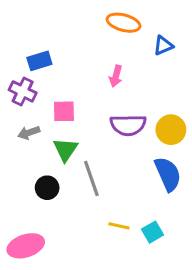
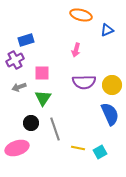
purple cross: (23, 91) -> (15, 60), turned 36
gray line: (91, 179) -> (55, 129), moved
pink ellipse: (26, 246) -> (17, 148), moved

